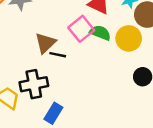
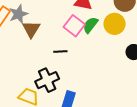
green semicircle: (100, 33) -> (90, 25), turned -60
brown triangle: (45, 43) -> (31, 29), moved

